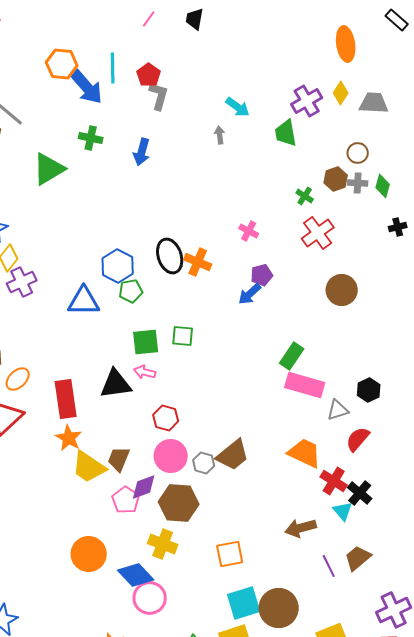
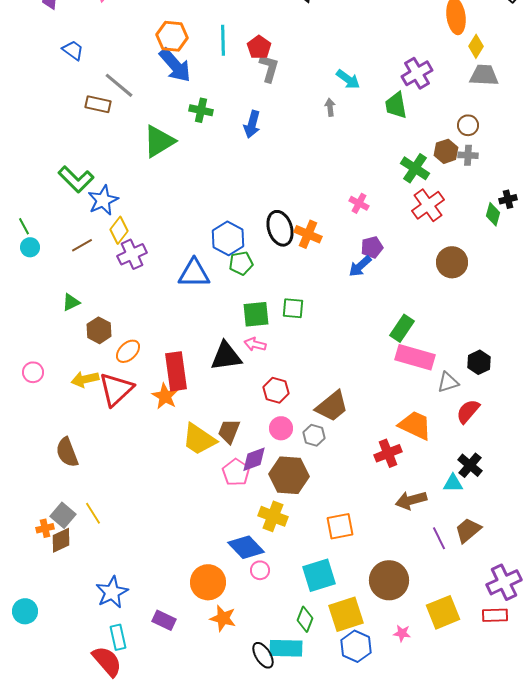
blue arrow: (87, 87) -> (175, 65), moved
yellow diamond: (341, 93) -> (476, 46), moved
green diamond: (383, 186) -> (493, 214), moved
green cross: (305, 196) -> (415, 168), size x1.6
orange star: (69, 438) -> (165, 396), moved
brown trapezoid: (233, 455) -> (332, 406), moved
pink circle: (171, 456) -> (281, 428), size x0.7
red cross: (334, 481) -> (388, 453), moved, turned 36
cyan triangle: (343, 511) -> (453, 483), turned -50
orange circle: (89, 554) -> (208, 582), moved
pink circle: (150, 598) -> (260, 570), size x0.6
cyan square: (244, 603) -> (319, 575), moved

